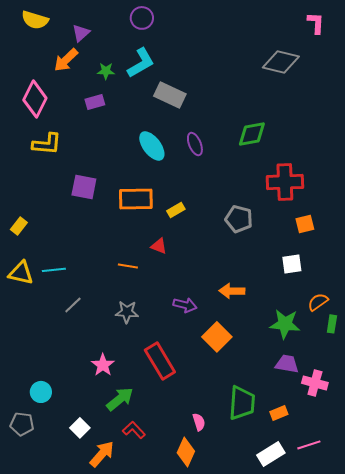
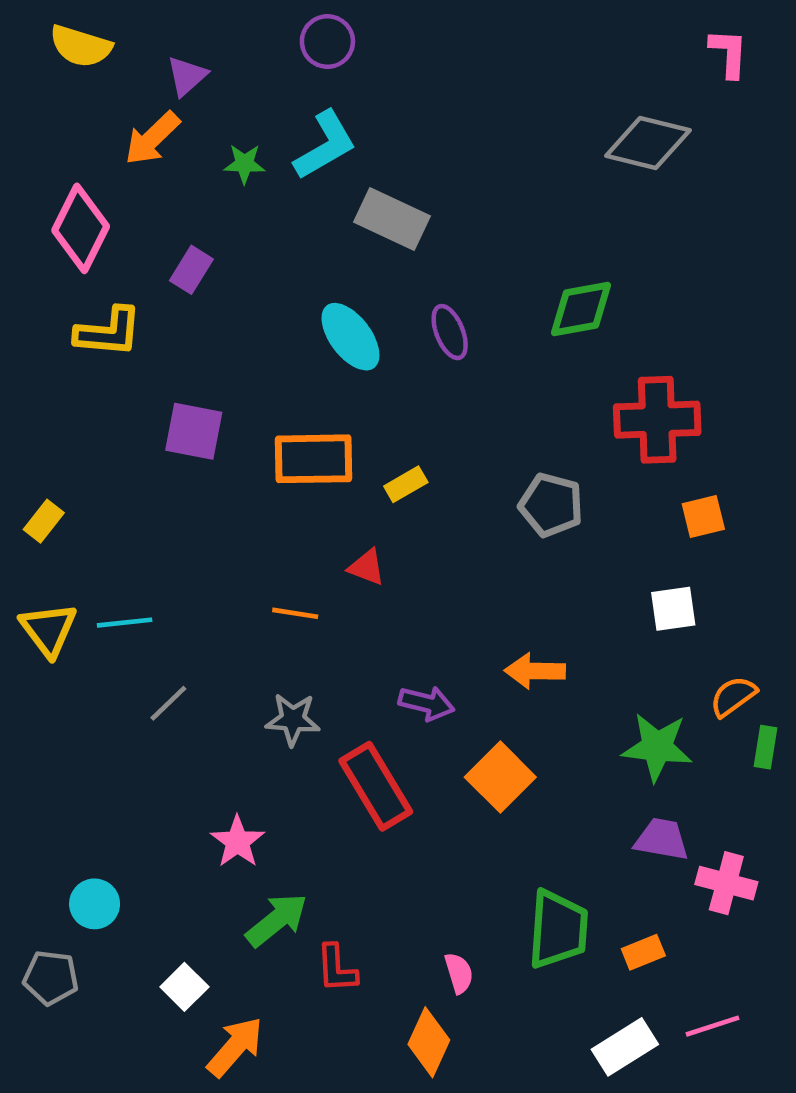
purple rectangle: (95, 102) -> (191, 270), moved, turned -42
yellow triangle: (21, 273) -> (48, 629), turned 40
red rectangle: (160, 361) -> (376, 786), moved
red L-shape: (134, 430) -> (337, 968), moved, turned -140

